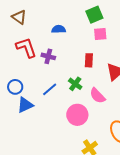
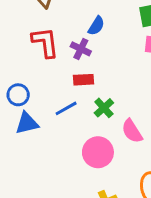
blue semicircle: (59, 29) -> (96, 26), turned 112
purple cross: (48, 56) -> (81, 49), moved
red rectangle: (89, 60) -> (84, 80), moved, turned 72

